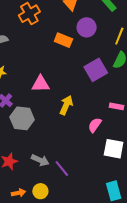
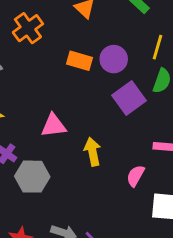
purple circle: (87, 27) -> (114, 59), moved
yellow arrow: (66, 105) -> (93, 152), turned -30

